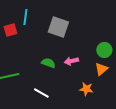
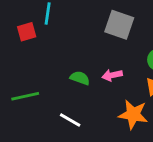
gray square: (58, 27) -> (119, 25), moved
orange star: (86, 89) -> (133, 114), size x1.5

